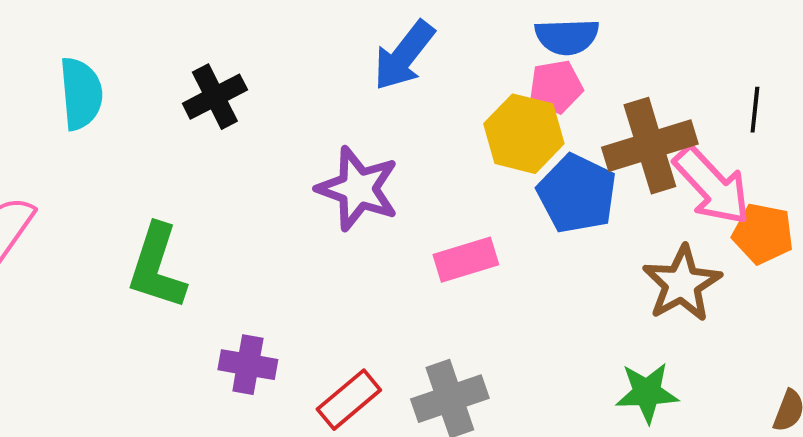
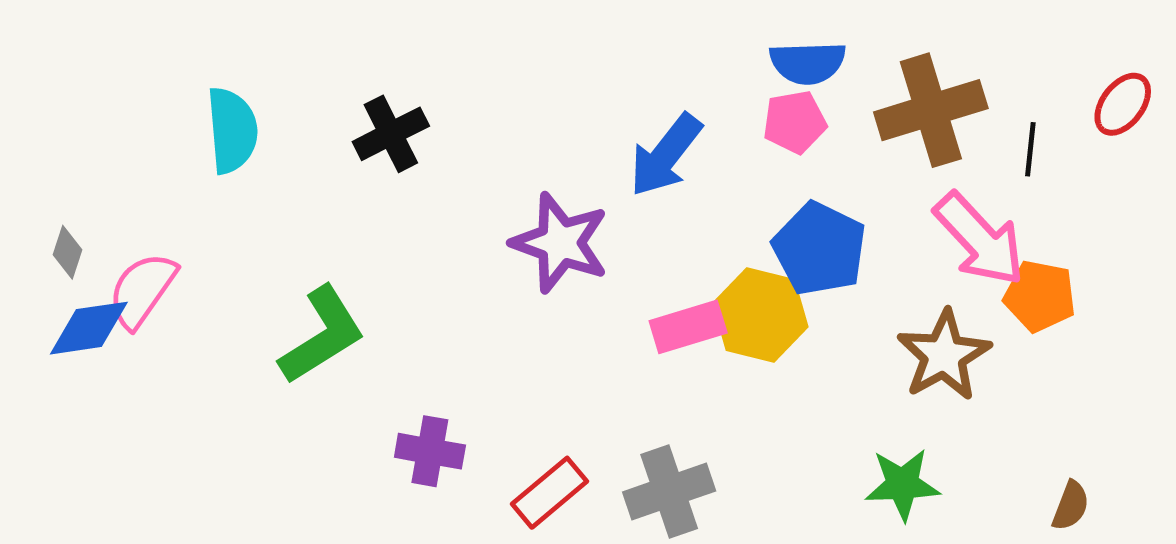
blue arrow: (404, 56) -> (666, 155), moved
yellow hexagon: (524, 134) -> (760, 315), moved
brown cross: (650, 146) -> (931, 110), moved
green L-shape: (157, 267) -> (322, 335), turned -140

